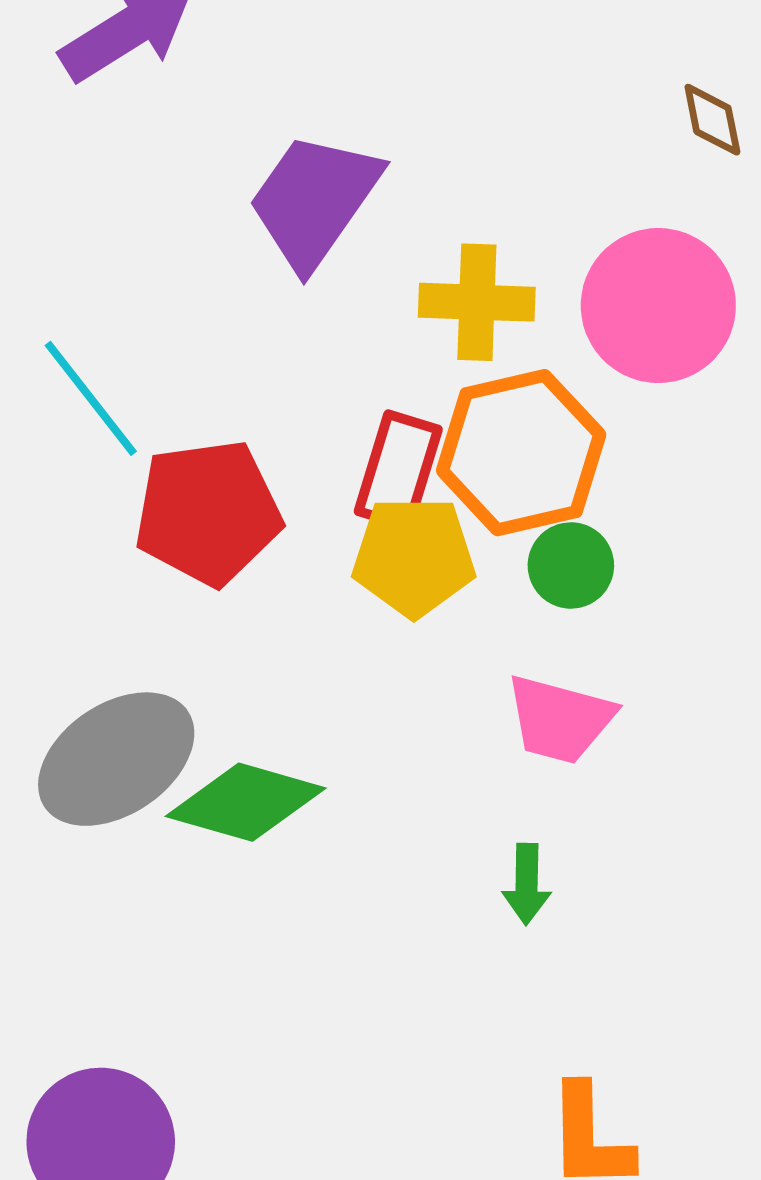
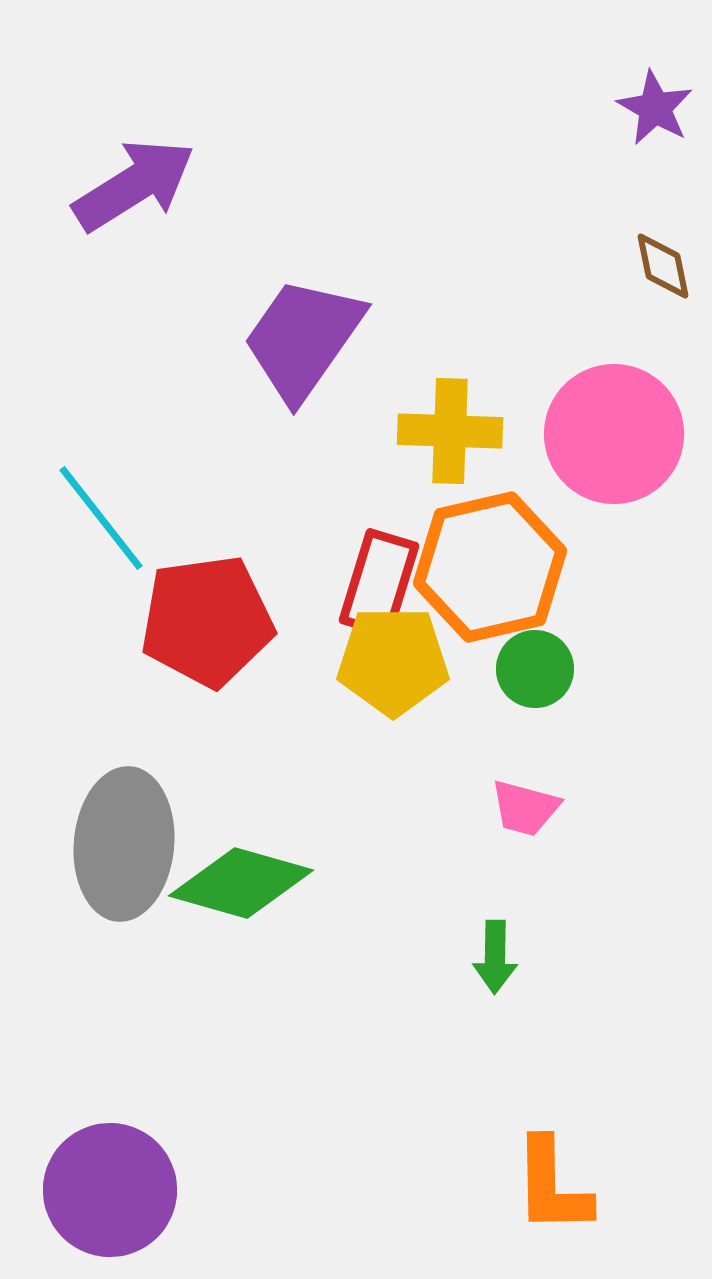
pink trapezoid: (560, 719) -> (525, 808), size x0.7
gray ellipse: (116, 759) -> (124, 844), turned -51

